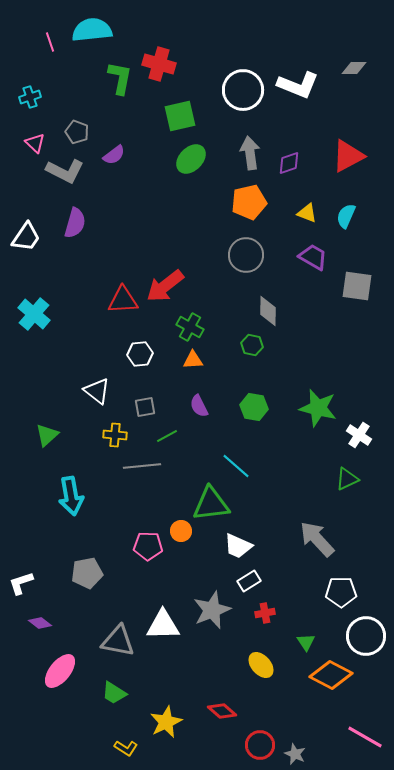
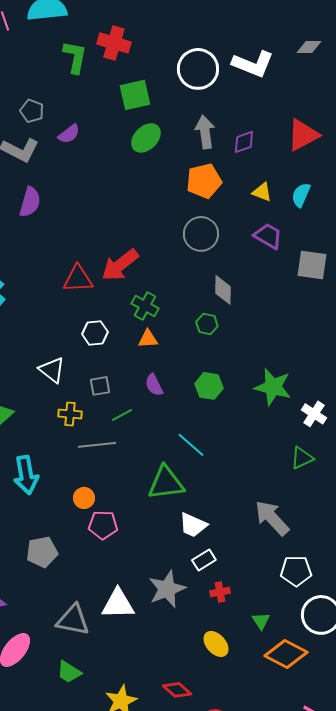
orange circle: (181, 531) -> (84, 498), moved

